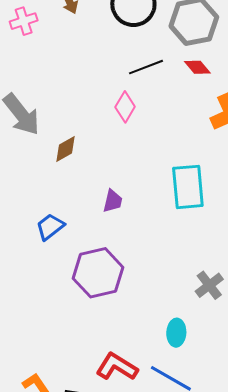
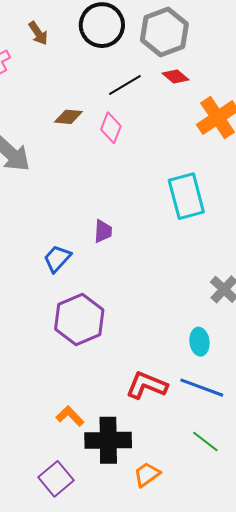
brown diamond: (66, 149) -> (68, 117), moved, turned 44
purple trapezoid: (113, 201) -> (103, 231), moved
purple hexagon: (98, 273) -> (79, 320), moved

